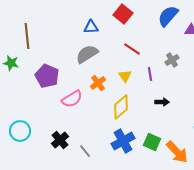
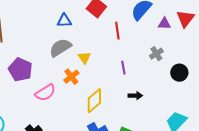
red line: (132, 49) -> (117, 31), moved, turned 48
gray cross: (172, 60) -> (156, 54), moved
yellow triangle: (125, 76) -> (84, 58), moved

